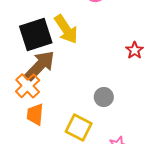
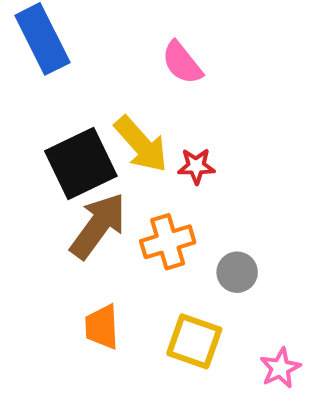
red star: (135, 50) -> (196, 166), moved, turned -30
orange cross: (28, 86) -> (168, 242), moved, turned 35

